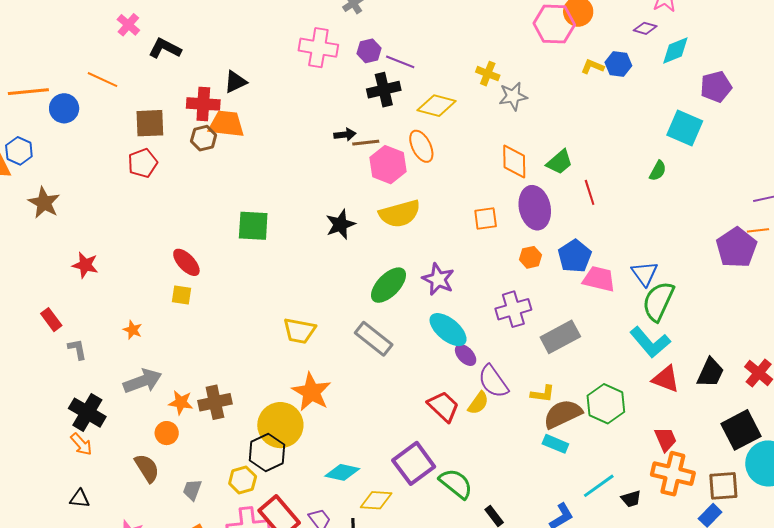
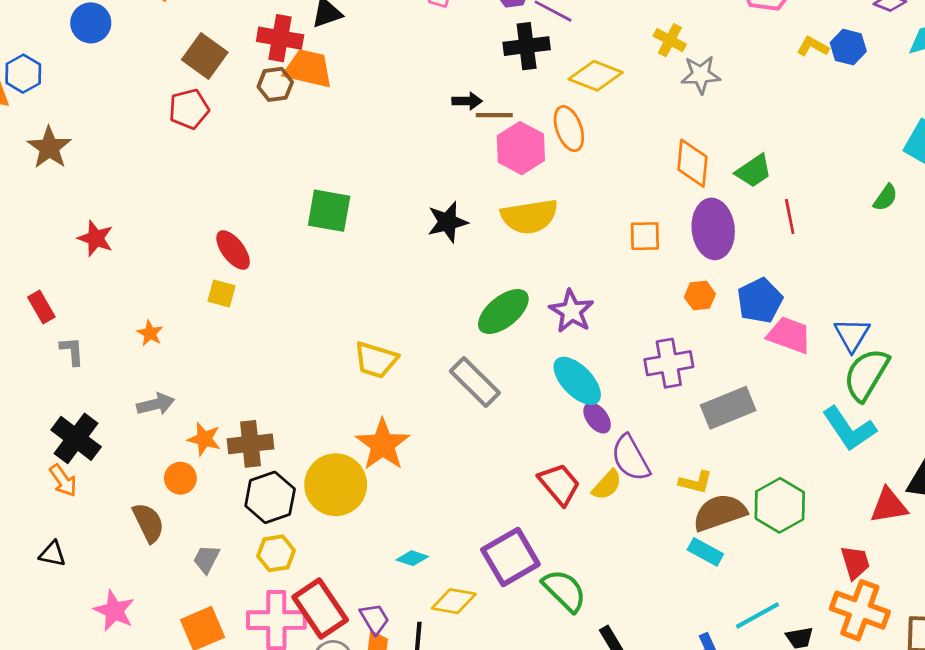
brown square: (150, 123) -> (205, 56), turned 32
red triangle: (666, 379) -> (889, 506), moved, turned -36
gray arrow: (143, 381) -> (156, 404), size x0.7
black hexagon: (267, 452) -> (270, 497), moved
cyan diamond: (342, 472) -> (412, 558), size x0.7

